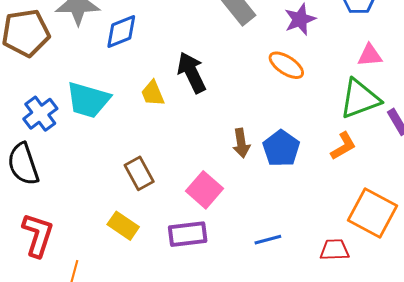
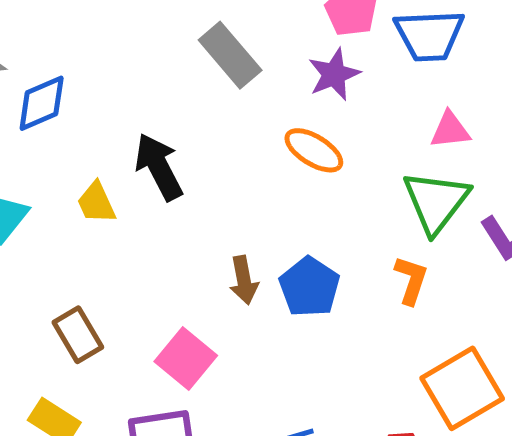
green triangle: (360, 99) -> (436, 202), turned -30
orange L-shape: (343, 146) -> (411, 280), turned -40
orange square: (372, 213) -> (462, 388), turned 33

